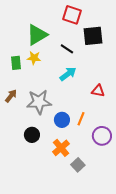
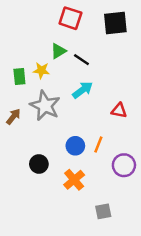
red square: (72, 15) -> (70, 18), moved
green triangle: (37, 35) -> (58, 51), moved, size x0.6
black square: (93, 36) -> (115, 23), moved
gray star: (39, 102) -> (45, 106), moved, turned 30
gray square: (78, 165) -> (103, 211), moved, turned 32

